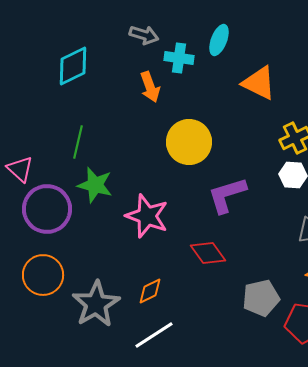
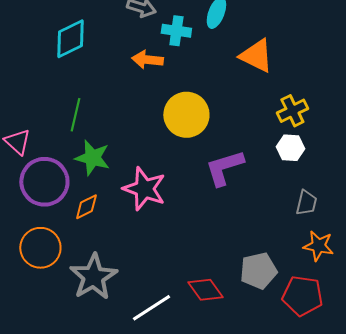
orange arrow: (150, 87) -> (147, 60), turned 116
red diamond: (208, 253) -> (205, 290), moved
orange diamond: (150, 291) -> (86, 207), moved

